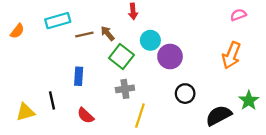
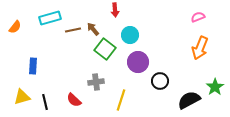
pink semicircle: (238, 15) -> (198, 17), moved
purple circle: (170, 57) -> (138, 62), moved
blue rectangle: (79, 76) -> (33, 66), moved
gray cross: (125, 89) -> (96, 82), moved
black line: (52, 100) -> (45, 102), moved

